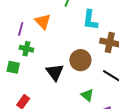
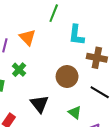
green cross: (26, 49) -> (19, 70), moved, turned 32
black triangle: (55, 72) -> (39, 104), moved

